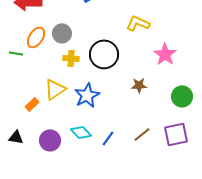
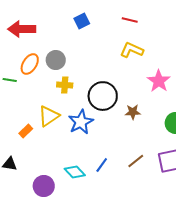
black circle: (104, 54) -> (103, 96), moved
cyan diamond: (81, 132) -> (75, 172), moved
purple circle: (50, 140) -> (44, 186), moved

